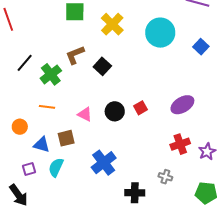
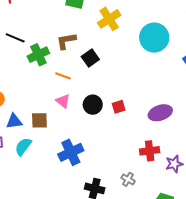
black line: (25, 63) -> (15, 38), turned 60
orange line: (47, 107) -> (63, 76), moved
blue triangle: (42, 145) -> (14, 121), turned -36

